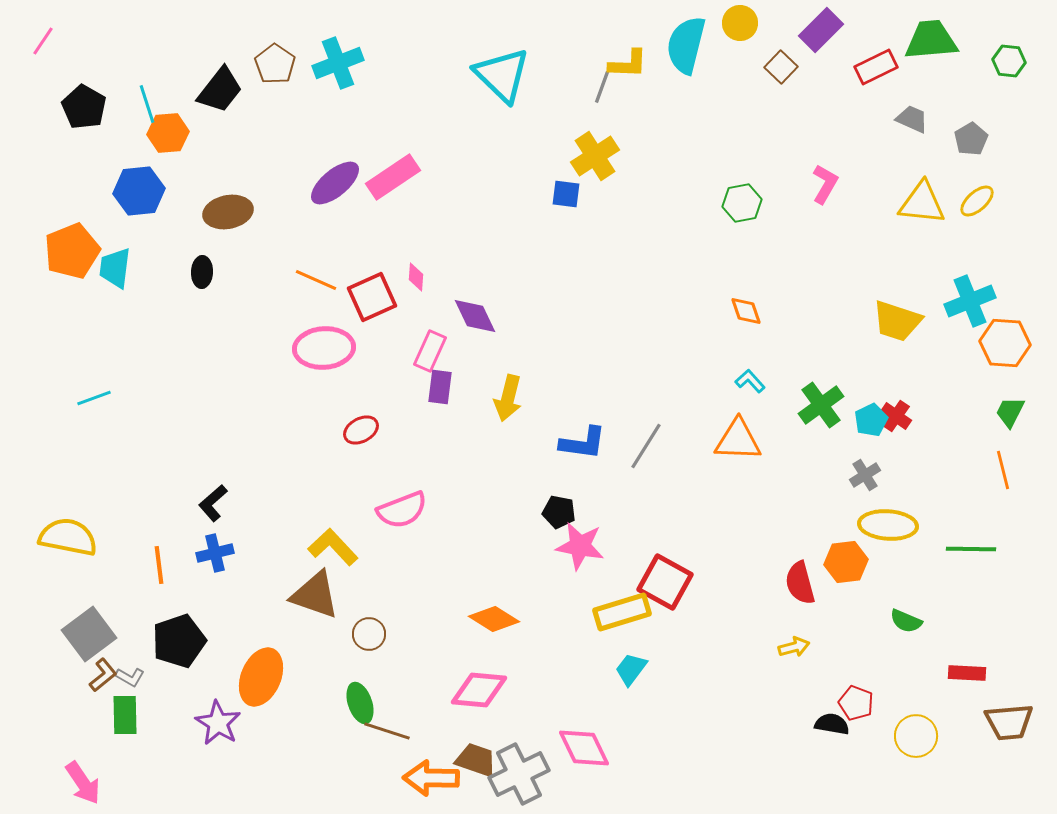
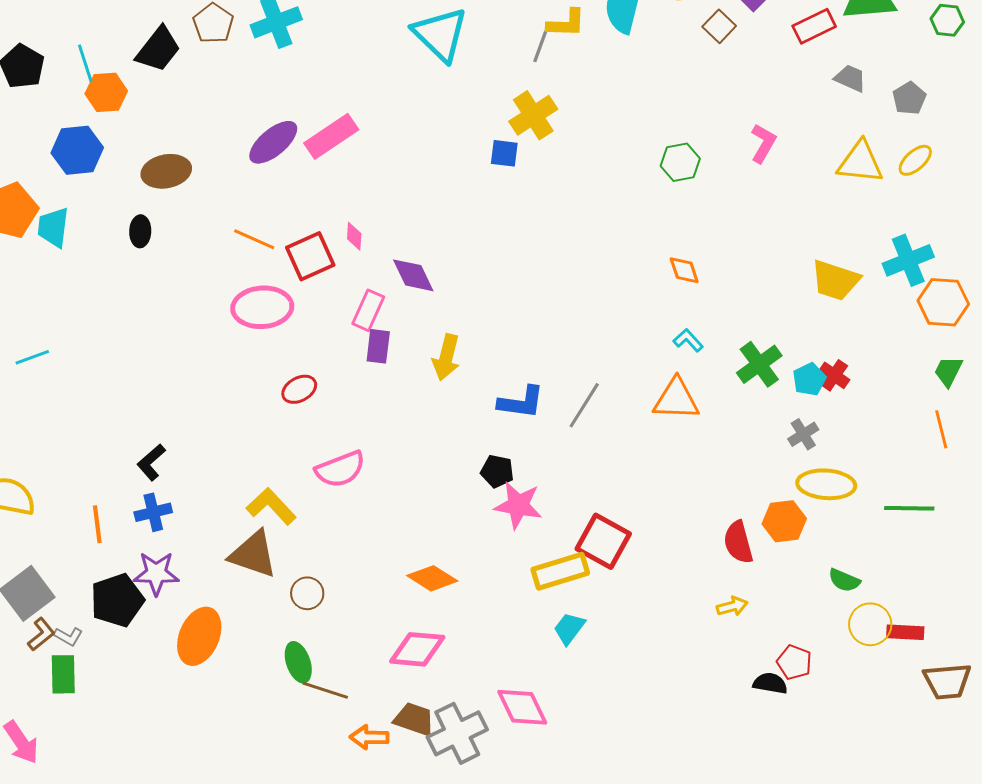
purple star: (218, 723) -> (156, 573), moved, turned -30
yellow circle: (916, 736) -> (870, 624), moved
orange arrow: (431, 778) -> (369, 737), size x0.7

